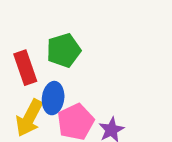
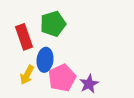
yellow arrow: (29, 118) -> (27, 75), size x0.7

